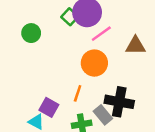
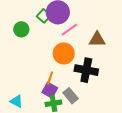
green circle: (31, 33) -> (21, 29), moved
black cross: (119, 102) -> (86, 70), moved
purple square: (49, 107) -> (50, 90), moved

